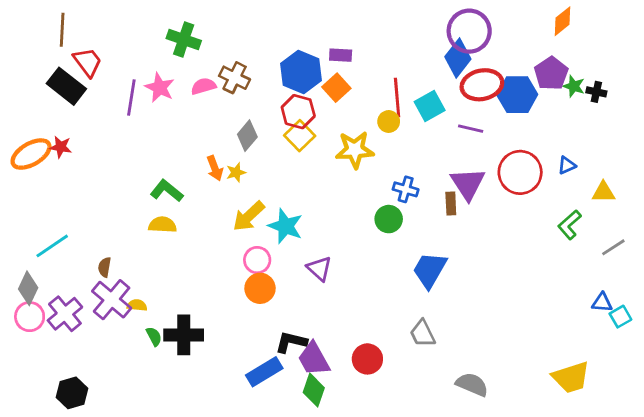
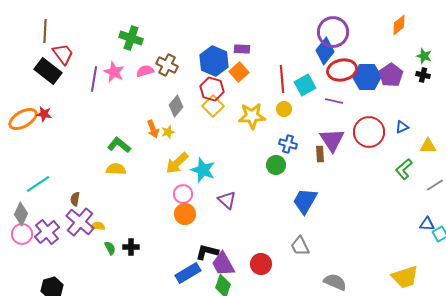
purple pentagon: (551, 73) -> (391, 75), moved
green star: (574, 86) -> (424, 56), moved
yellow circle: (389, 122) -> (284, 109), moved
black cross: (184, 335) -> (131, 247), size x0.6

